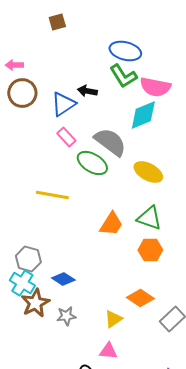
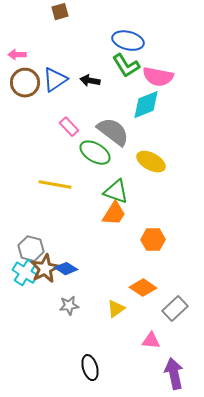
blue triangle: (63, 104) -> (55, 80), moved
green triangle: (149, 218) -> (116, 192), moved
brown star: (35, 303) -> (45, 269), moved
pink triangle: (108, 351) -> (151, 341), moved

